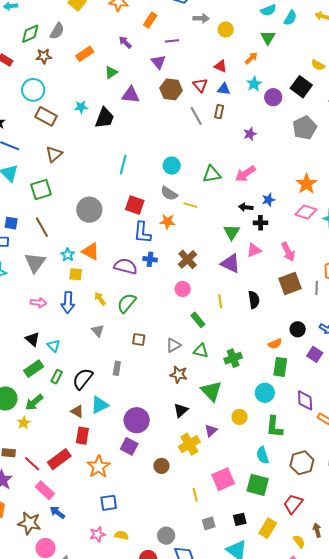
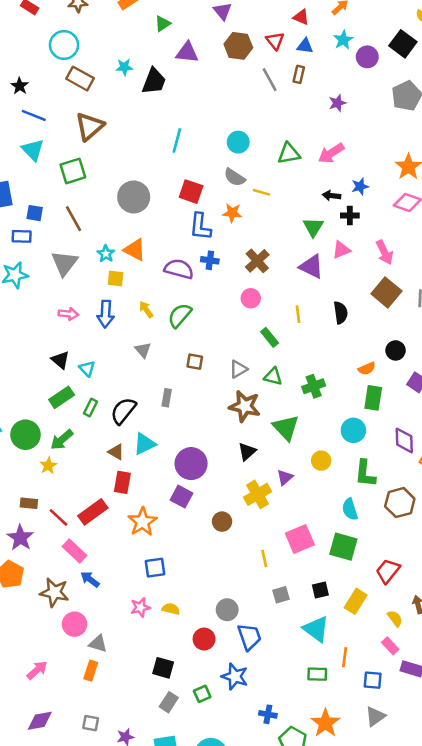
brown triangle: (54, 154) -> (90, 126), size x1.4
brown square: (290, 283) -> (386, 292), turned -30
brown star: (179, 374) -> (245, 406), size x1.4
brown hexagon: (302, 463) -> (400, 503), moved

